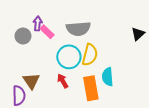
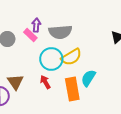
purple arrow: (38, 23) -> (36, 25), moved
yellow semicircle: (90, 55) -> (71, 57), turned 45
cyan semicircle: (108, 77) -> (88, 78), turned 36

